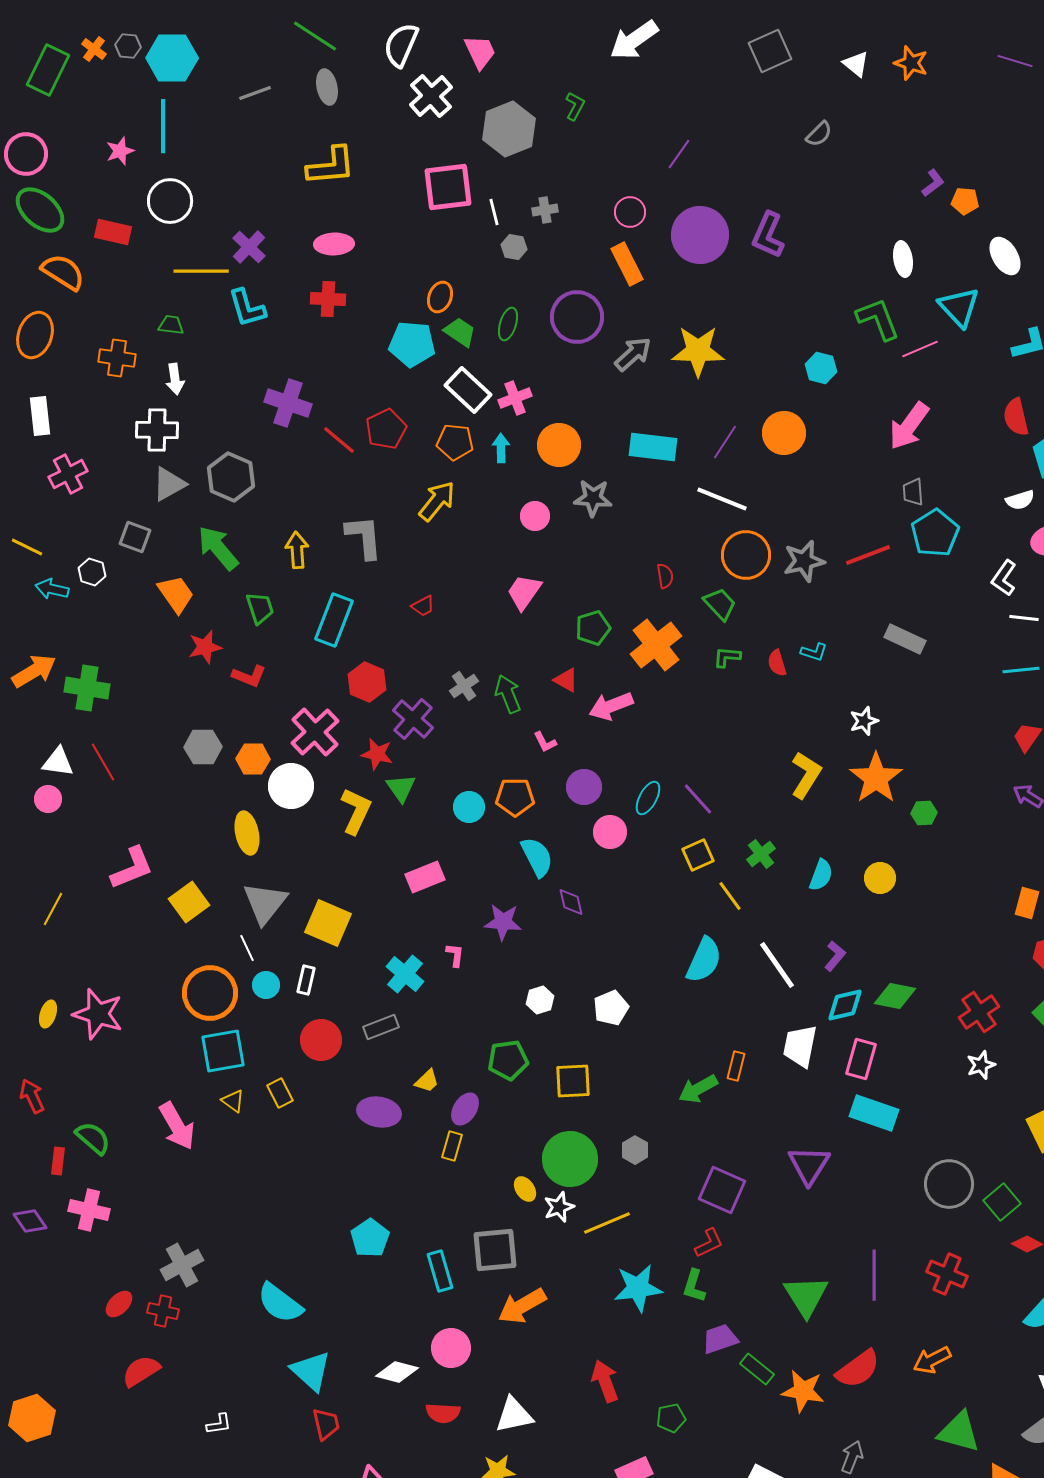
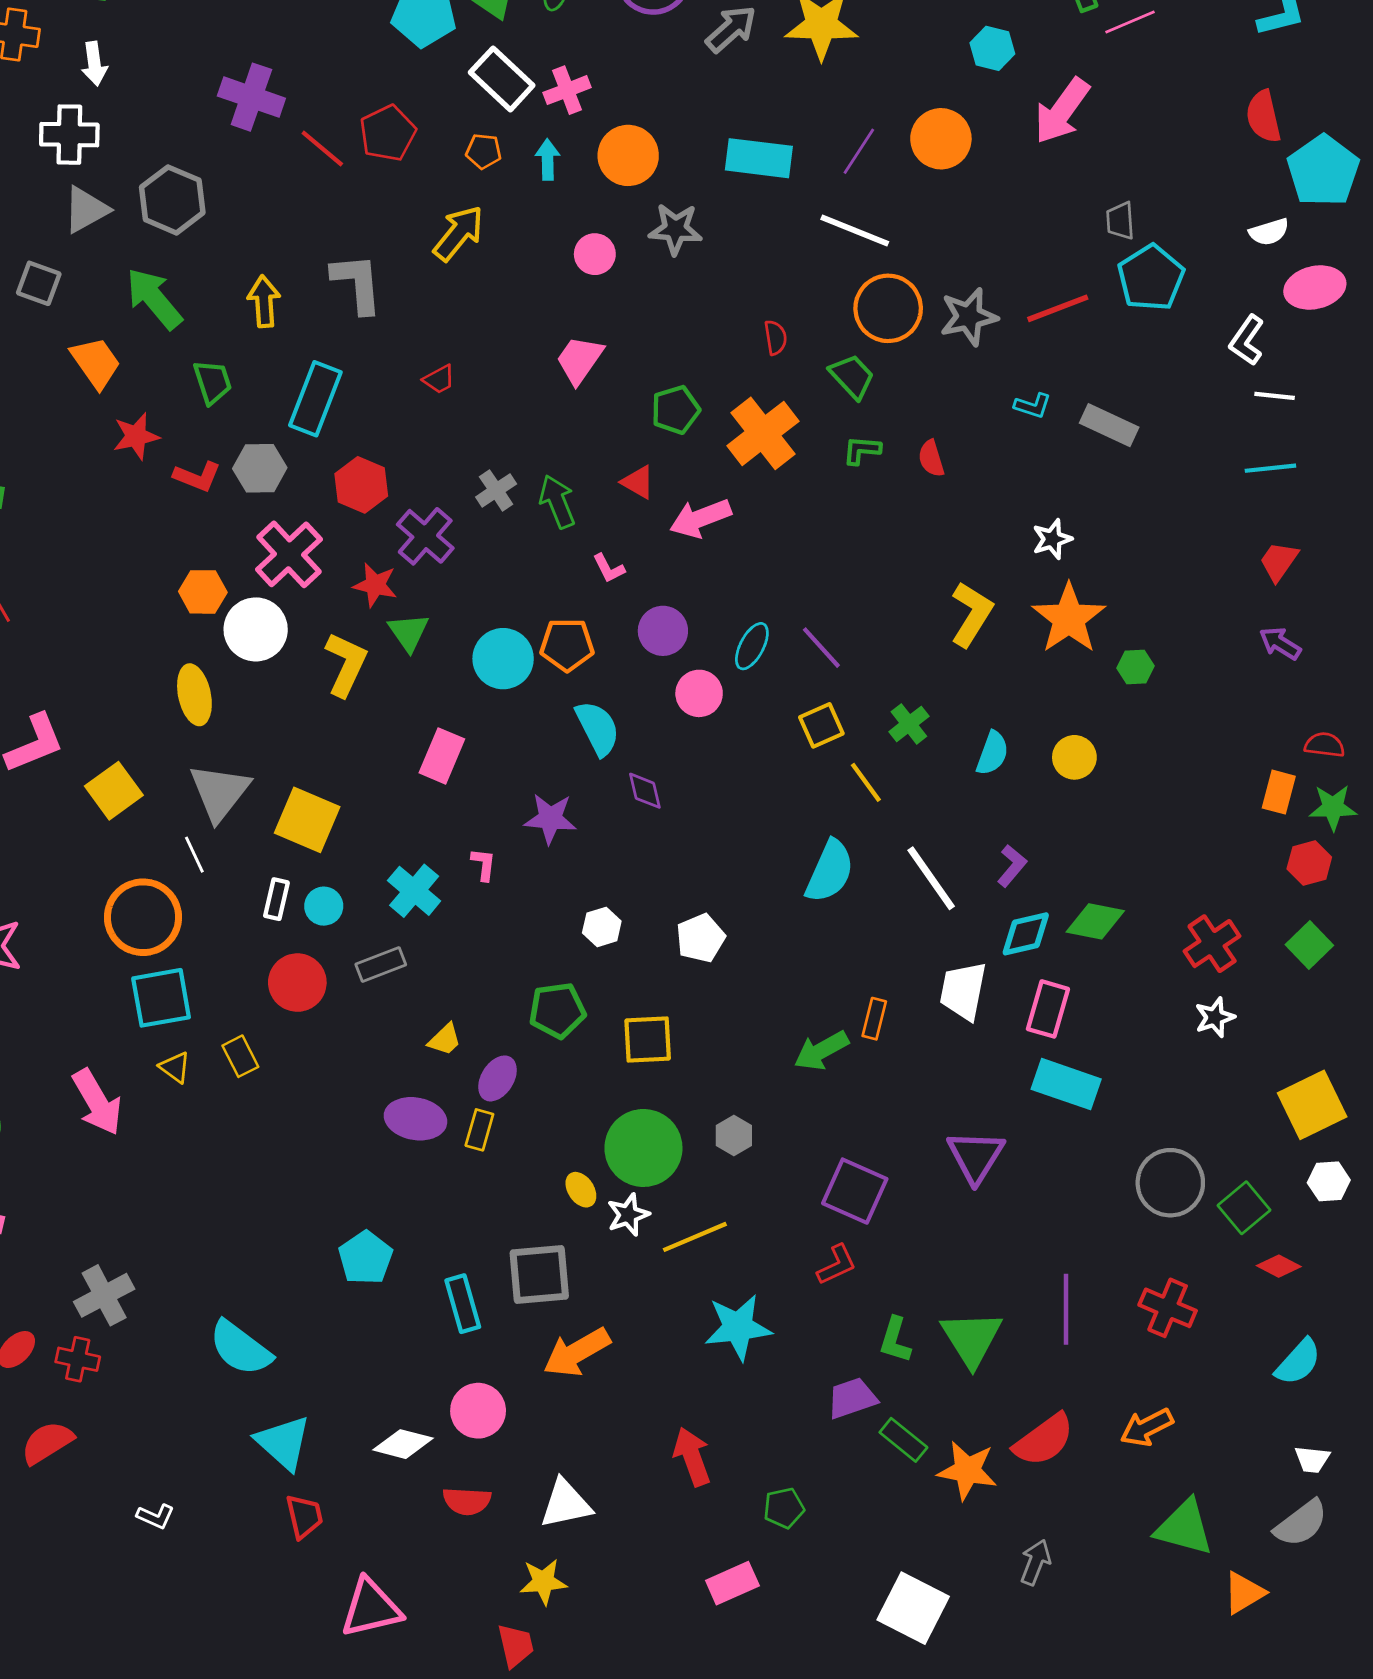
pink arrow: (909, 426) -> (1062, 111), moved
orange pentagon: (455, 442) -> (484, 151), size x0.7
cyan L-shape: (814, 652) -> (1033, 406), moved
gray hexagon: (203, 747) -> (260, 468), moved
cyan circle: (469, 807) -> (503, 659), size x1.4
pink rectangle: (425, 877) -> (442, 756), turned -45
cyan circle: (266, 985) -> (324, 906), moved
purple ellipse: (379, 1112) -> (415, 1119), moved
green L-shape: (694, 1286) -> (895, 1340), moved
white L-shape: (219, 1424) -> (156, 1516), turned 32

